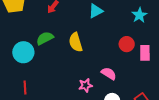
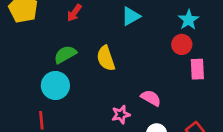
red circle: (127, 44) -> (182, 44), moved
cyan circle: (23, 52) -> (55, 85), moved

